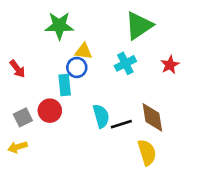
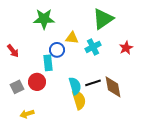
yellow triangle: (84, 51) -> (72, 38), moved
black line: (121, 124) -> (93, 83), moved
yellow arrow: (17, 147) -> (27, 114), moved
yellow semicircle: (147, 152) -> (79, 100), moved

